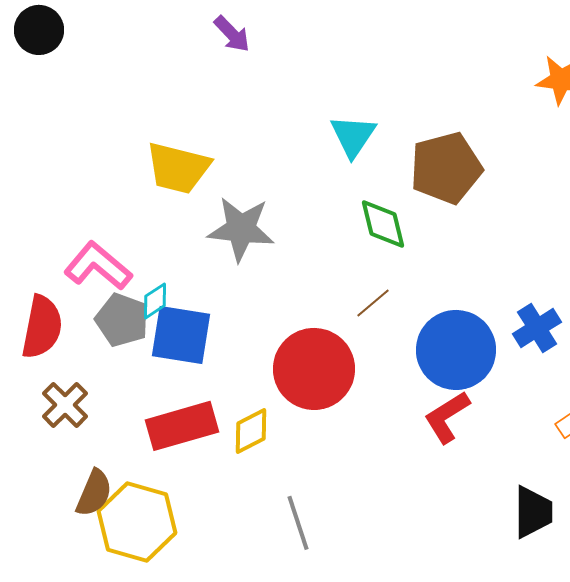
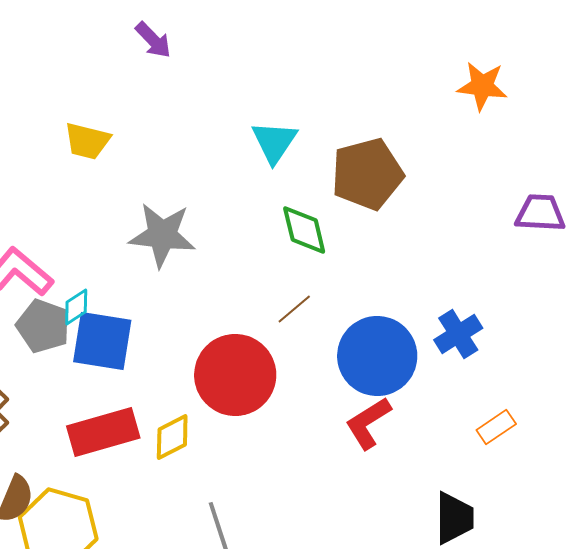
yellow trapezoid: (178, 168) -> (87, 141), moved, size x0.7

